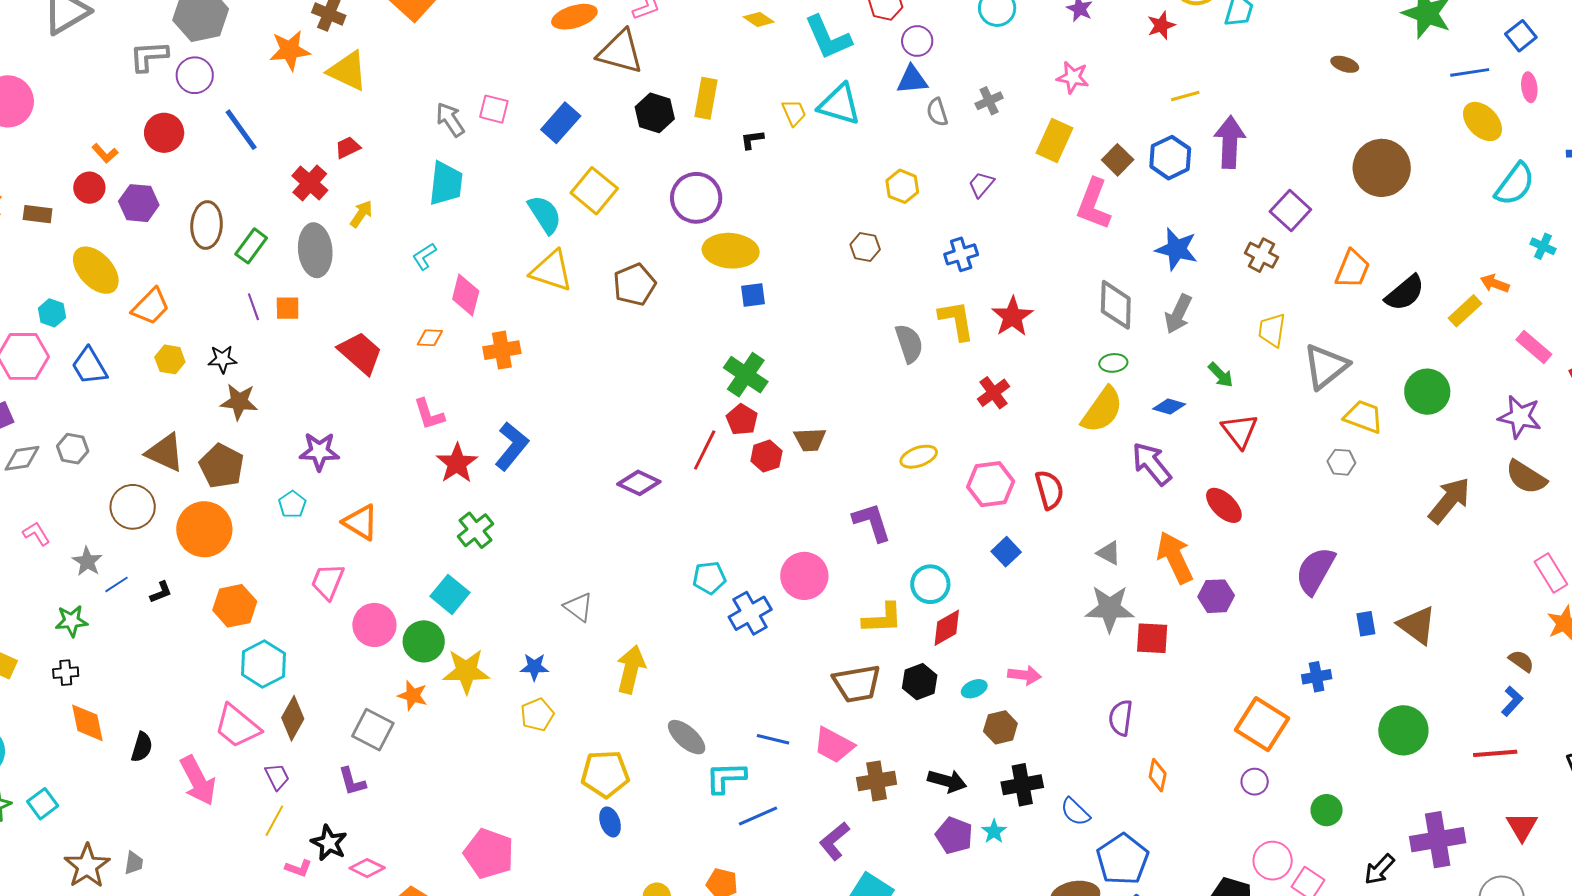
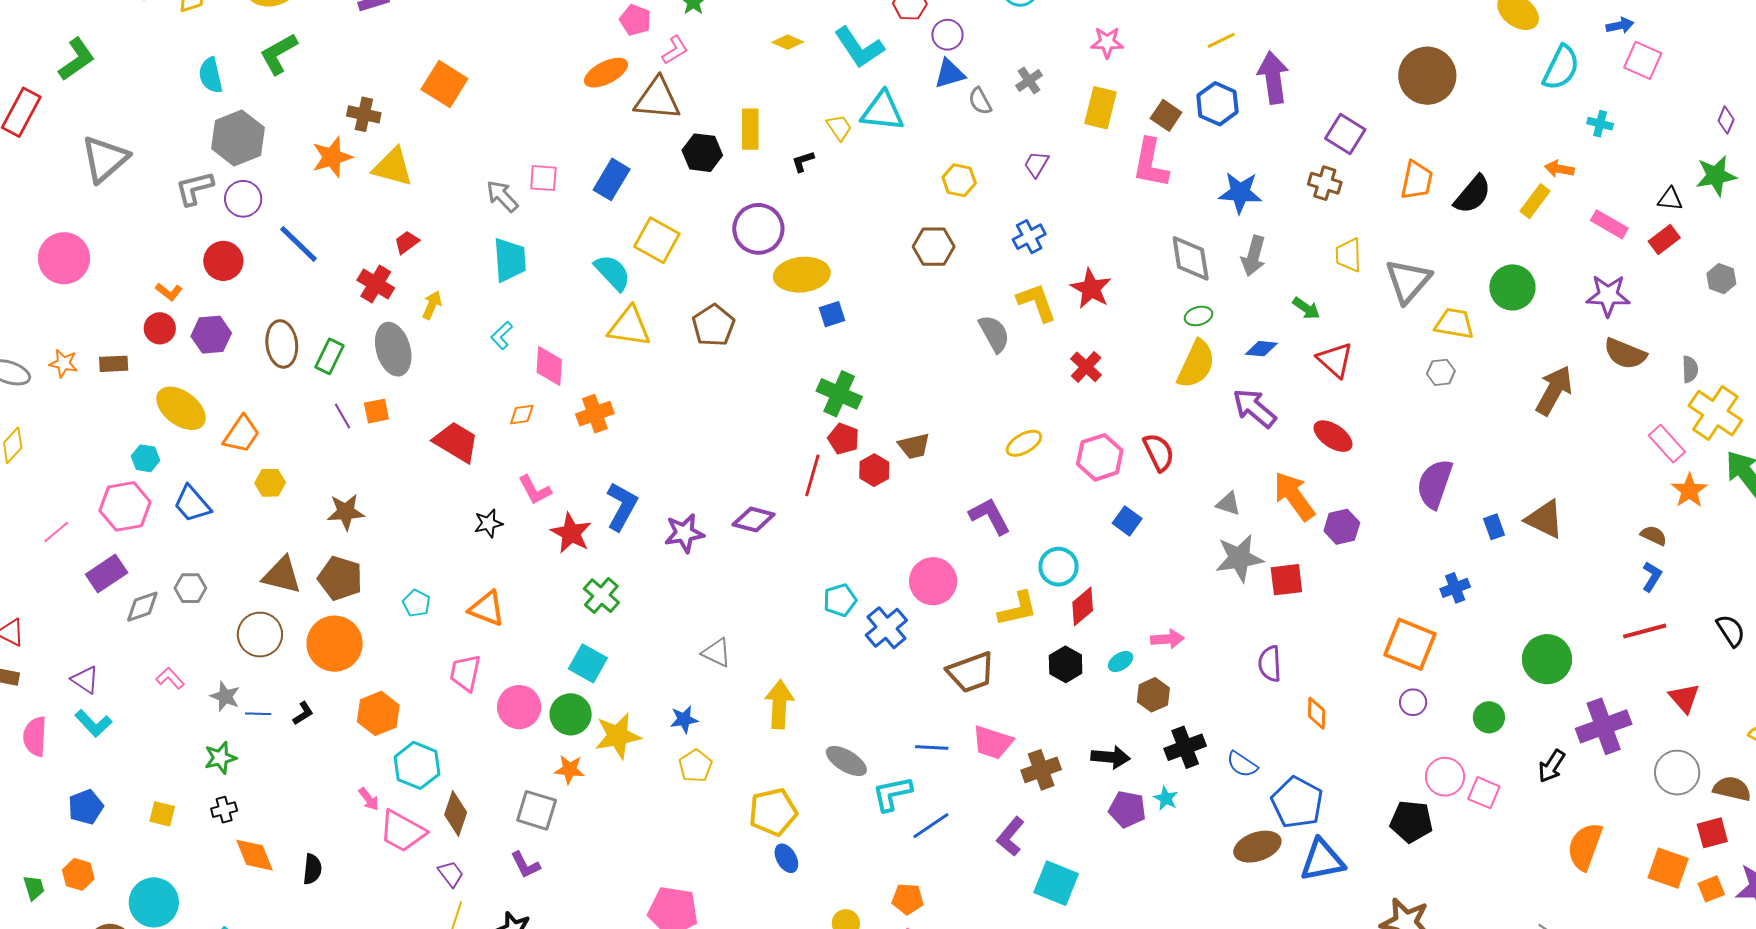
brown hexagon: (865, 247) -> (934, 247), size x1.4
black star: (222, 359) -> (488, 523), moved
purple star: (319, 451) -> (684, 533), moved
blue line: (117, 584) -> (258, 714), turned 45
brown trapezoid: (857, 684) -> (971, 672), moved
green circle: (1403, 730) -> (1547, 659), moved
pink arrow: (198, 781) -> (369, 799), moved, size x0.5

